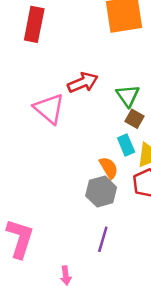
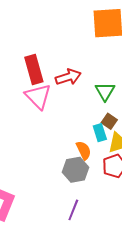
red rectangle: (34, 24) -> (34, 70), moved, turned -32
brown square: (134, 119) -> (109, 121), moved

